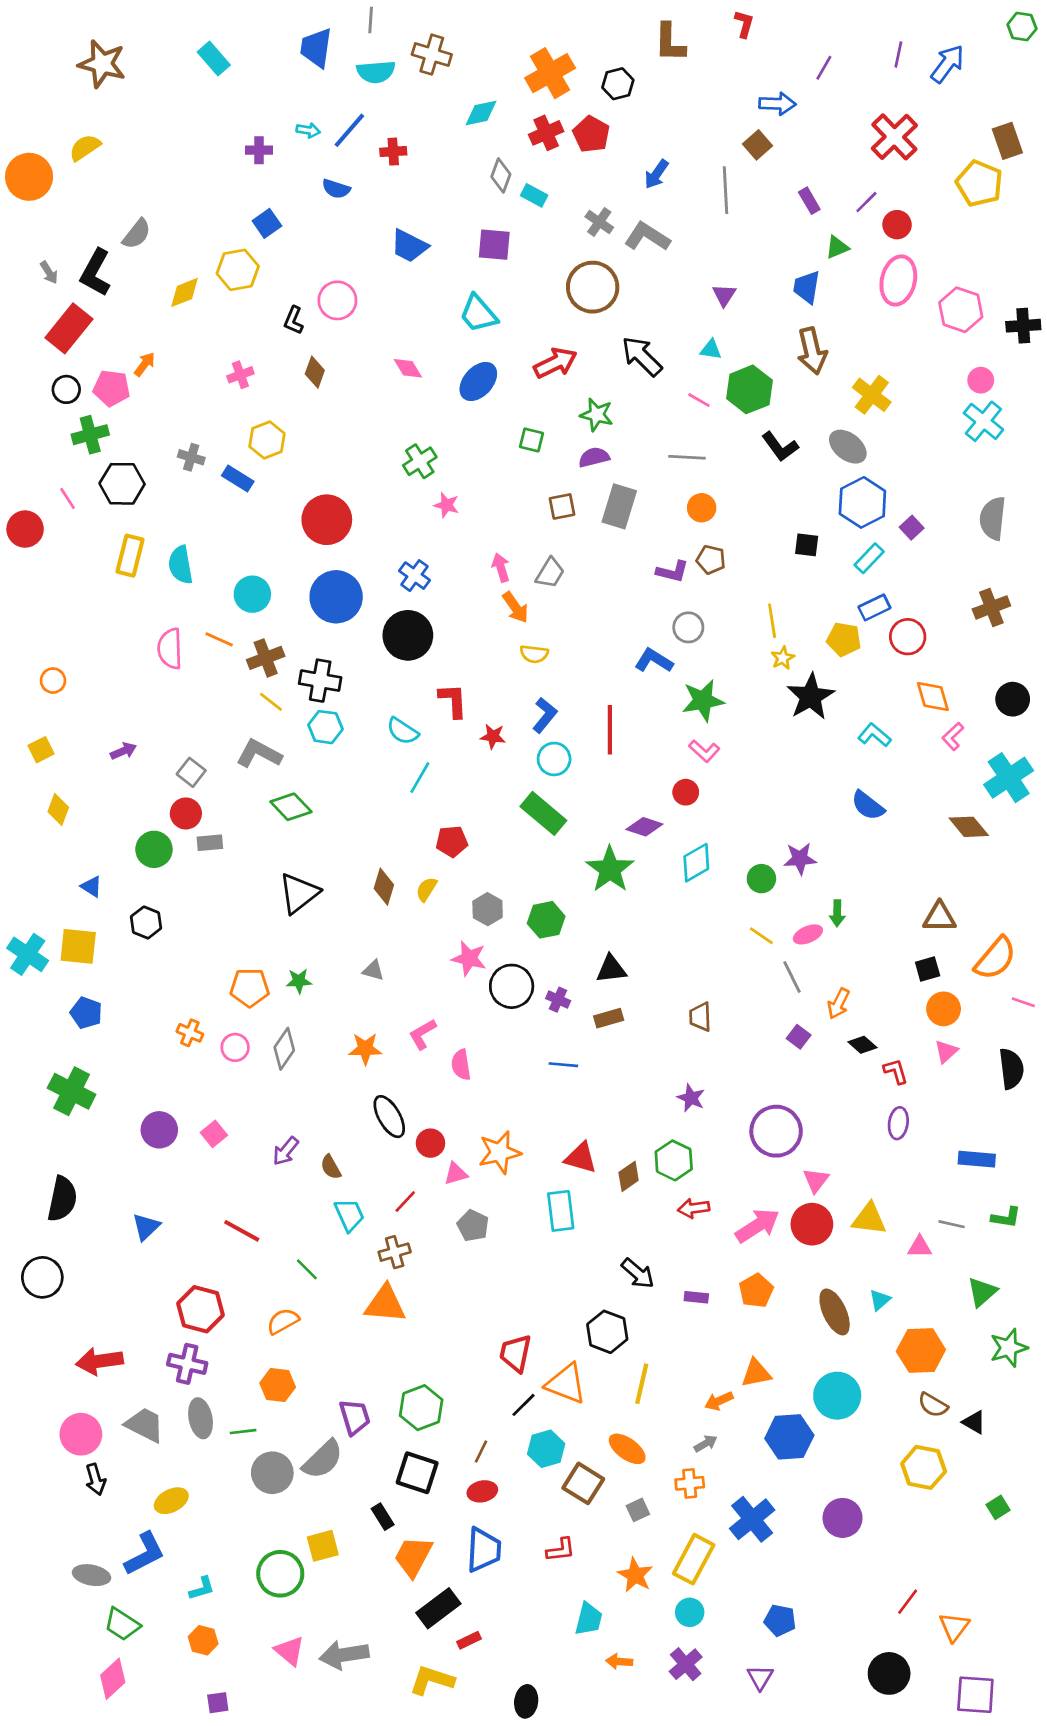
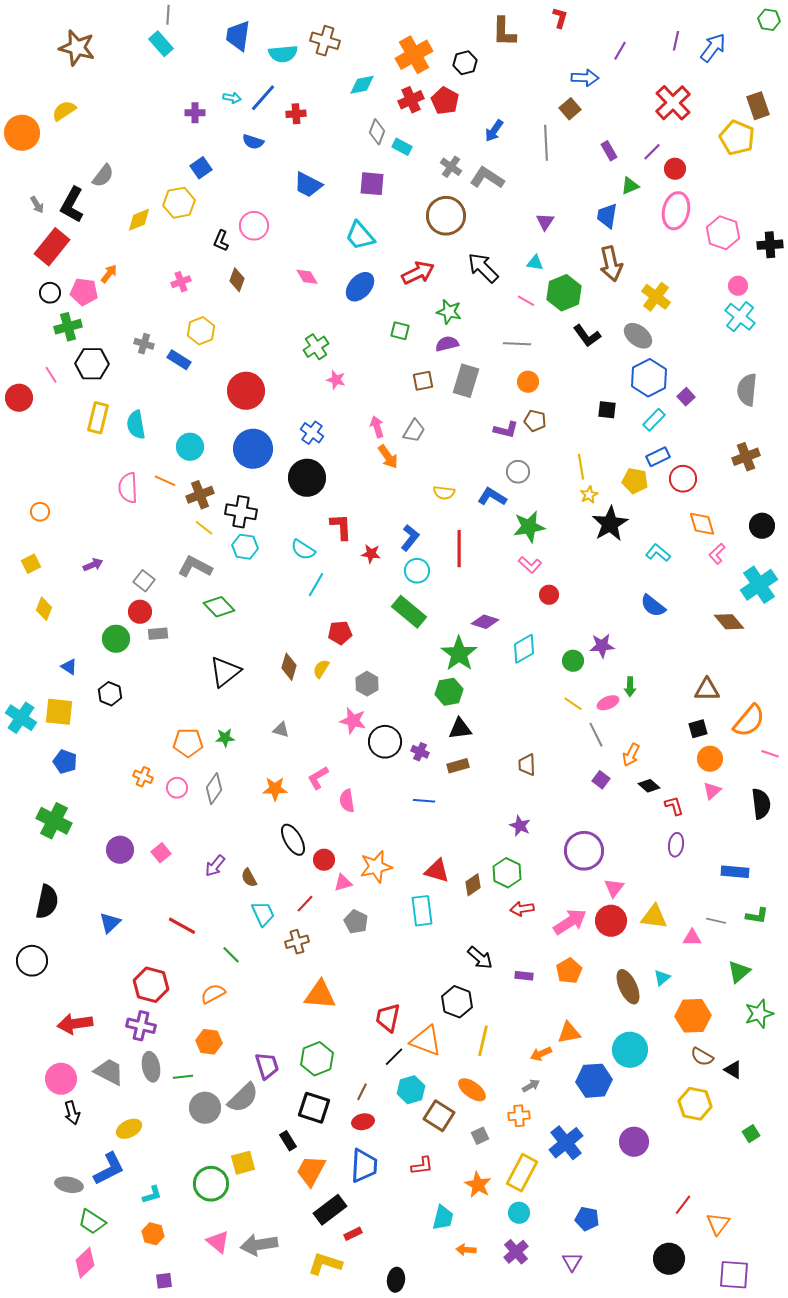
gray line: (371, 20) -> (168, 15), moved
yellow semicircle: (534, 654) -> (444, 493), moved
red circle: (686, 792) -> (549, 595), moved
green hexagon: (546, 920) -> (449, 692), moved
orange triangle: (385, 1304) -> (320, 995), moved

